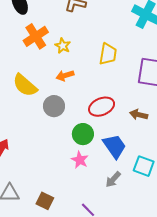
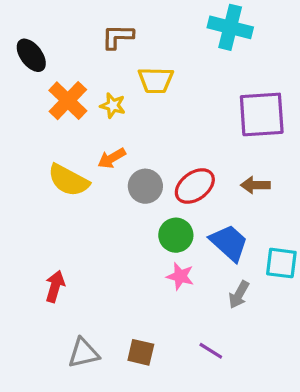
yellow trapezoid: (108, 54) -> (156, 80), moved, turned 95
orange arrow: (65, 75) -> (112, 158), moved
gray circle: (54, 106) -> (145, 186), moved

